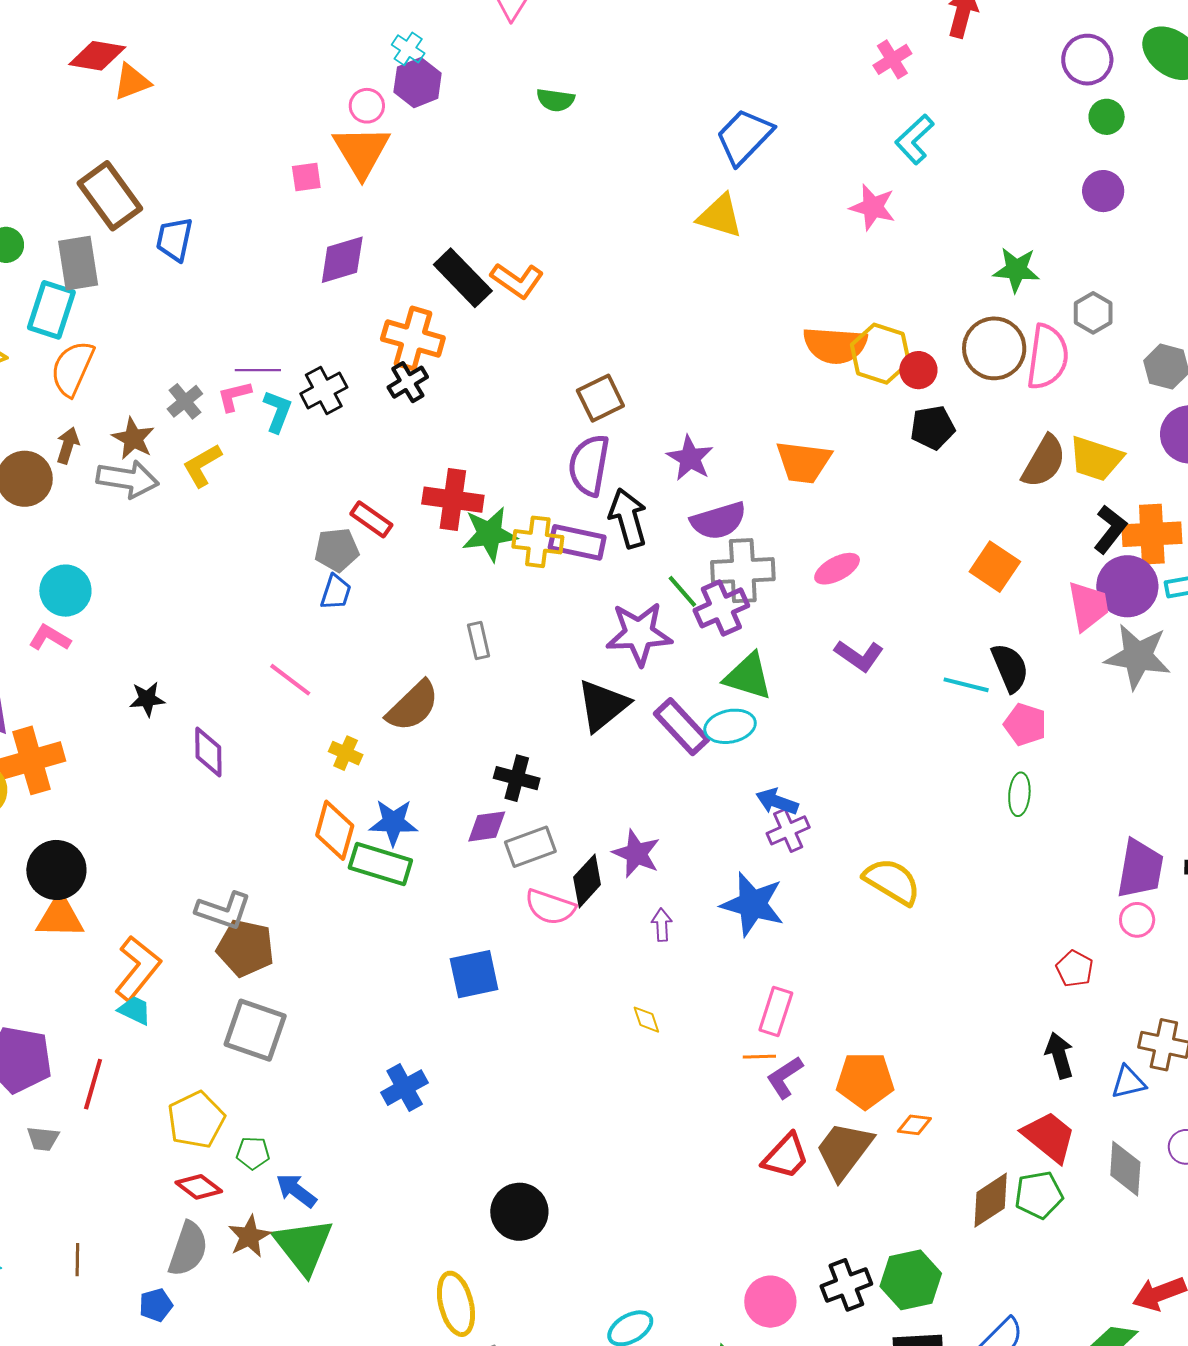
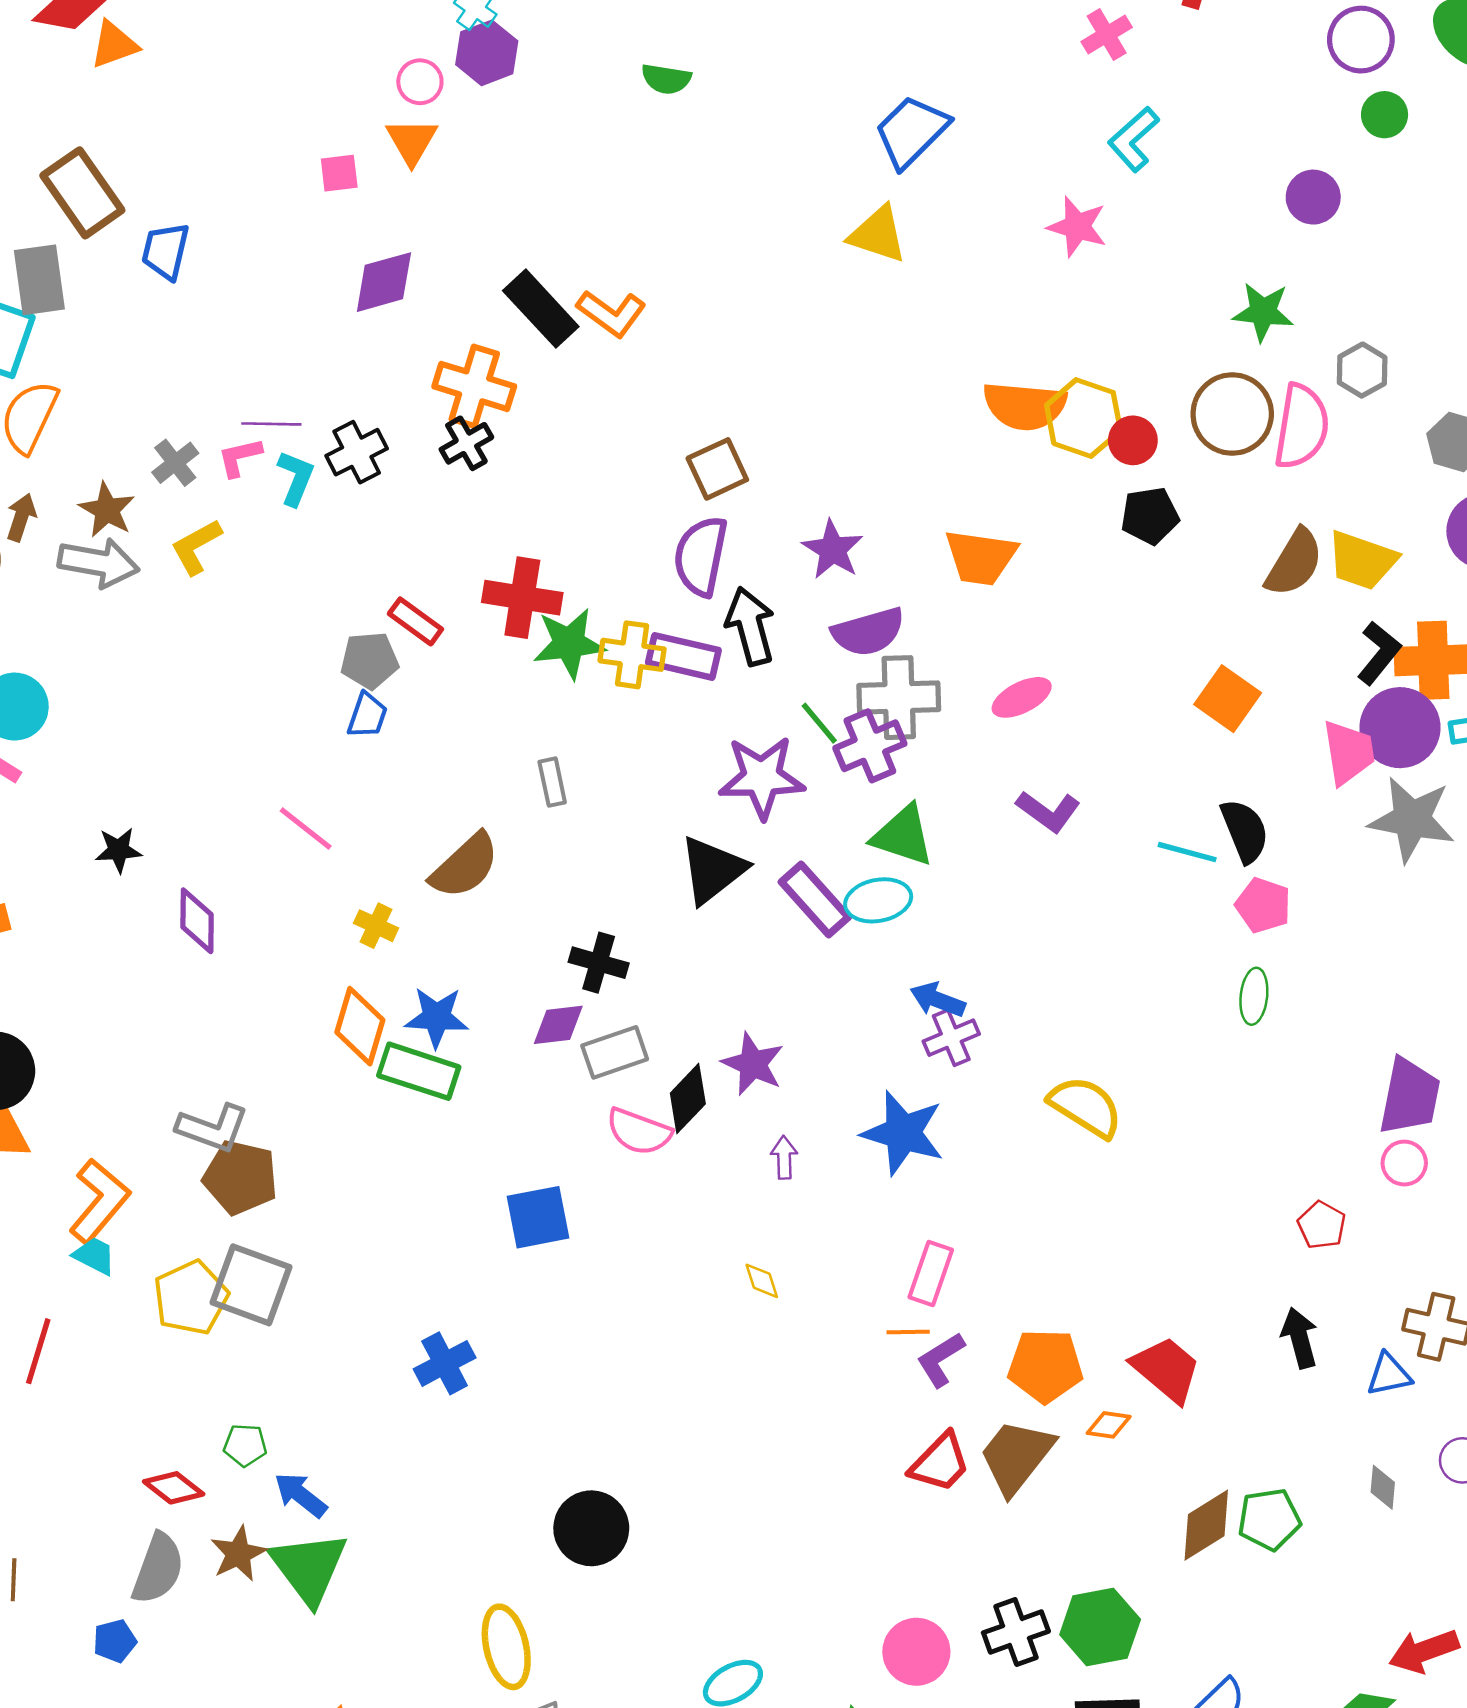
orange triangle: (361, 151) -> (412, 141), size x0.7
purple circle: (1103, 191) -> (1313, 197), moved
yellow pentagon: (196, 1120) -> (191, 1298), moved
red trapezoid: (1049, 1137) -> (1166, 1369), moved
gray diamond: (1125, 1169) -> (1383, 1487), size x0.6

